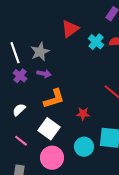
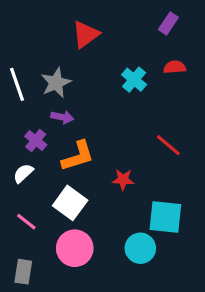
red triangle: (70, 29) -> (86, 34), moved
cyan cross: (96, 42) -> (134, 80), moved
purple cross: (20, 76) -> (36, 141), moved
cyan circle: (84, 147) -> (140, 248), moved

